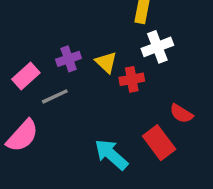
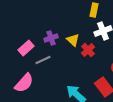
red cross: (132, 79) -> (88, 50), turned -32

